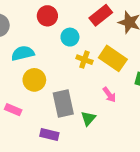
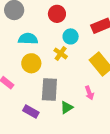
yellow cross: (84, 60) -> (61, 53), moved

